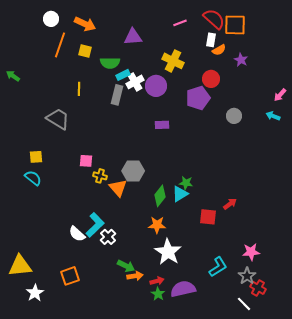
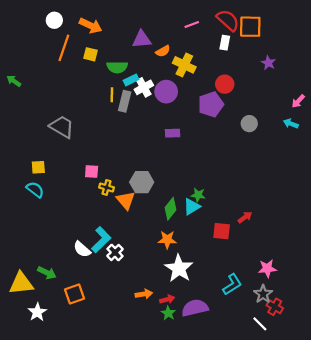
orange semicircle: (219, 50) -> (163, 51), moved
purple star: (241, 60) -> (268, 63), moved
yellow line: (79, 89) -> (112, 95), moved
green arrow: (126, 266) -> (47, 273), moved

